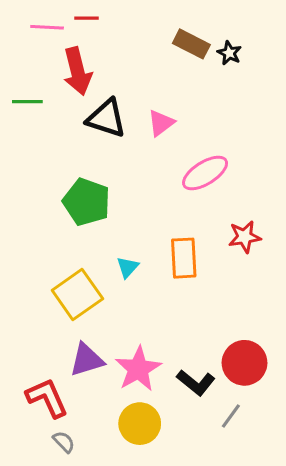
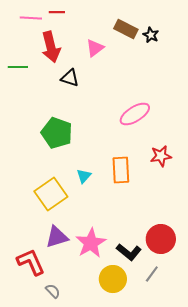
black triangle: (106, 118) -> (70, 78), size x0.7
pink triangle: (161, 123) -> (95, 48), moved
yellow circle: (140, 424) -> (113, 279), moved
gray semicircle: (64, 442) -> (53, 291), moved

